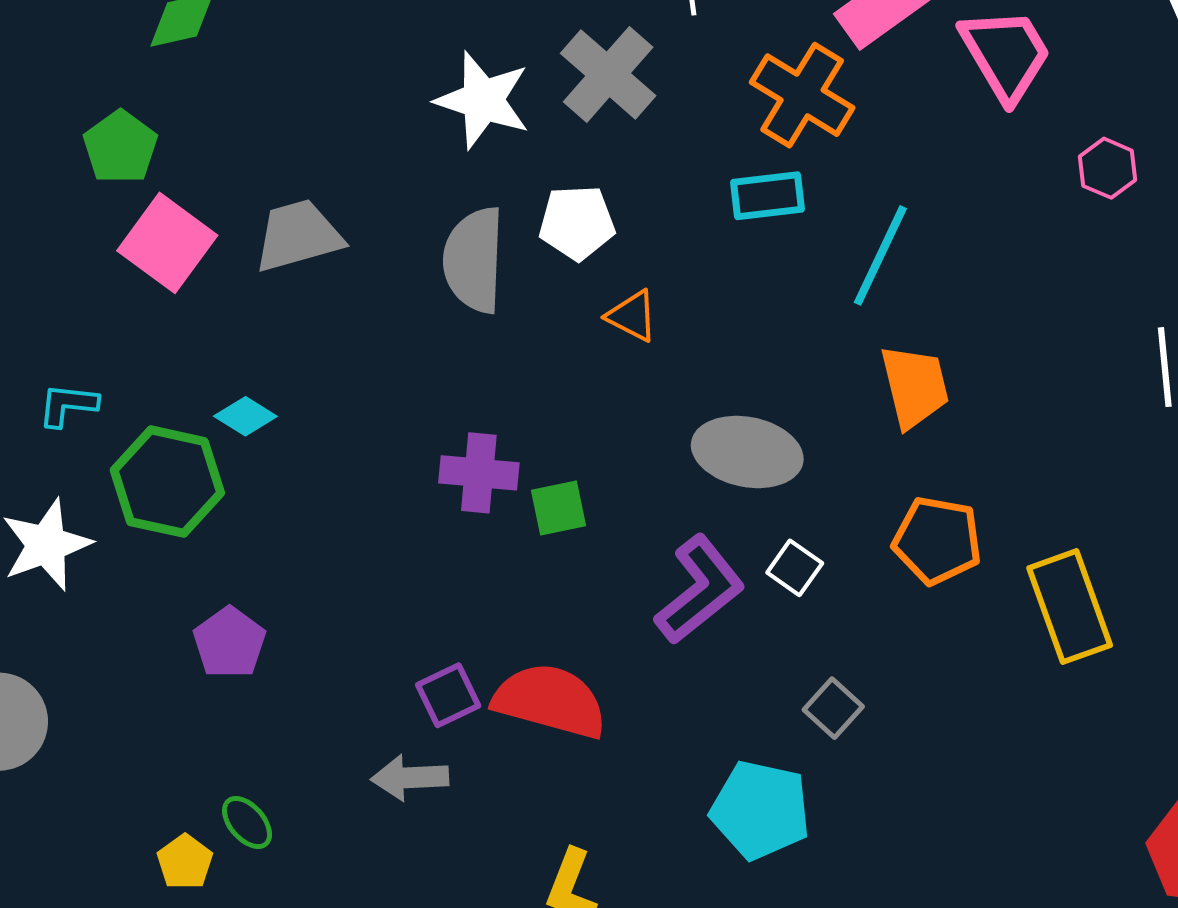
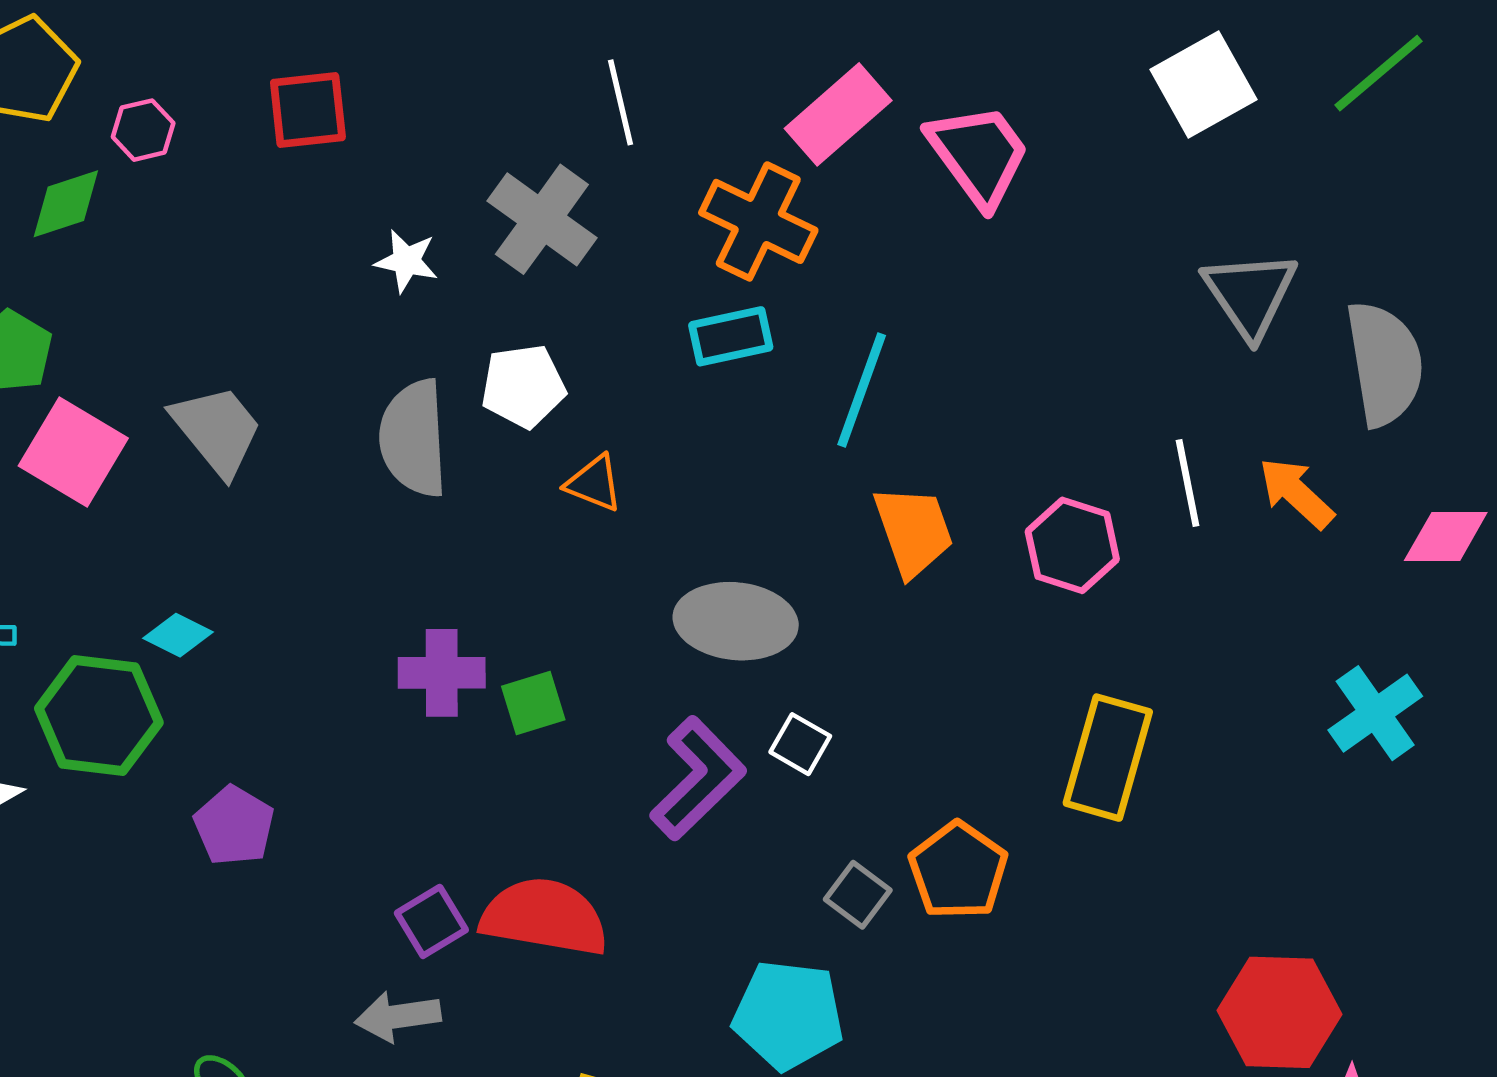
white star: (483, 100) -> (406, 261), size x0.6
pink hexagon: (1108, 168) -> (1072, 545), moved, size x1.4
gray trapezoid: (298, 236) -> (217, 430), turned 72
orange pentagon: (937, 540) -> (958, 870), moved, turned 30
yellow rectangle: (1070, 607) -> (1108, 758), turned 41
purple pentagon: (229, 643) -> (234, 826), moved

